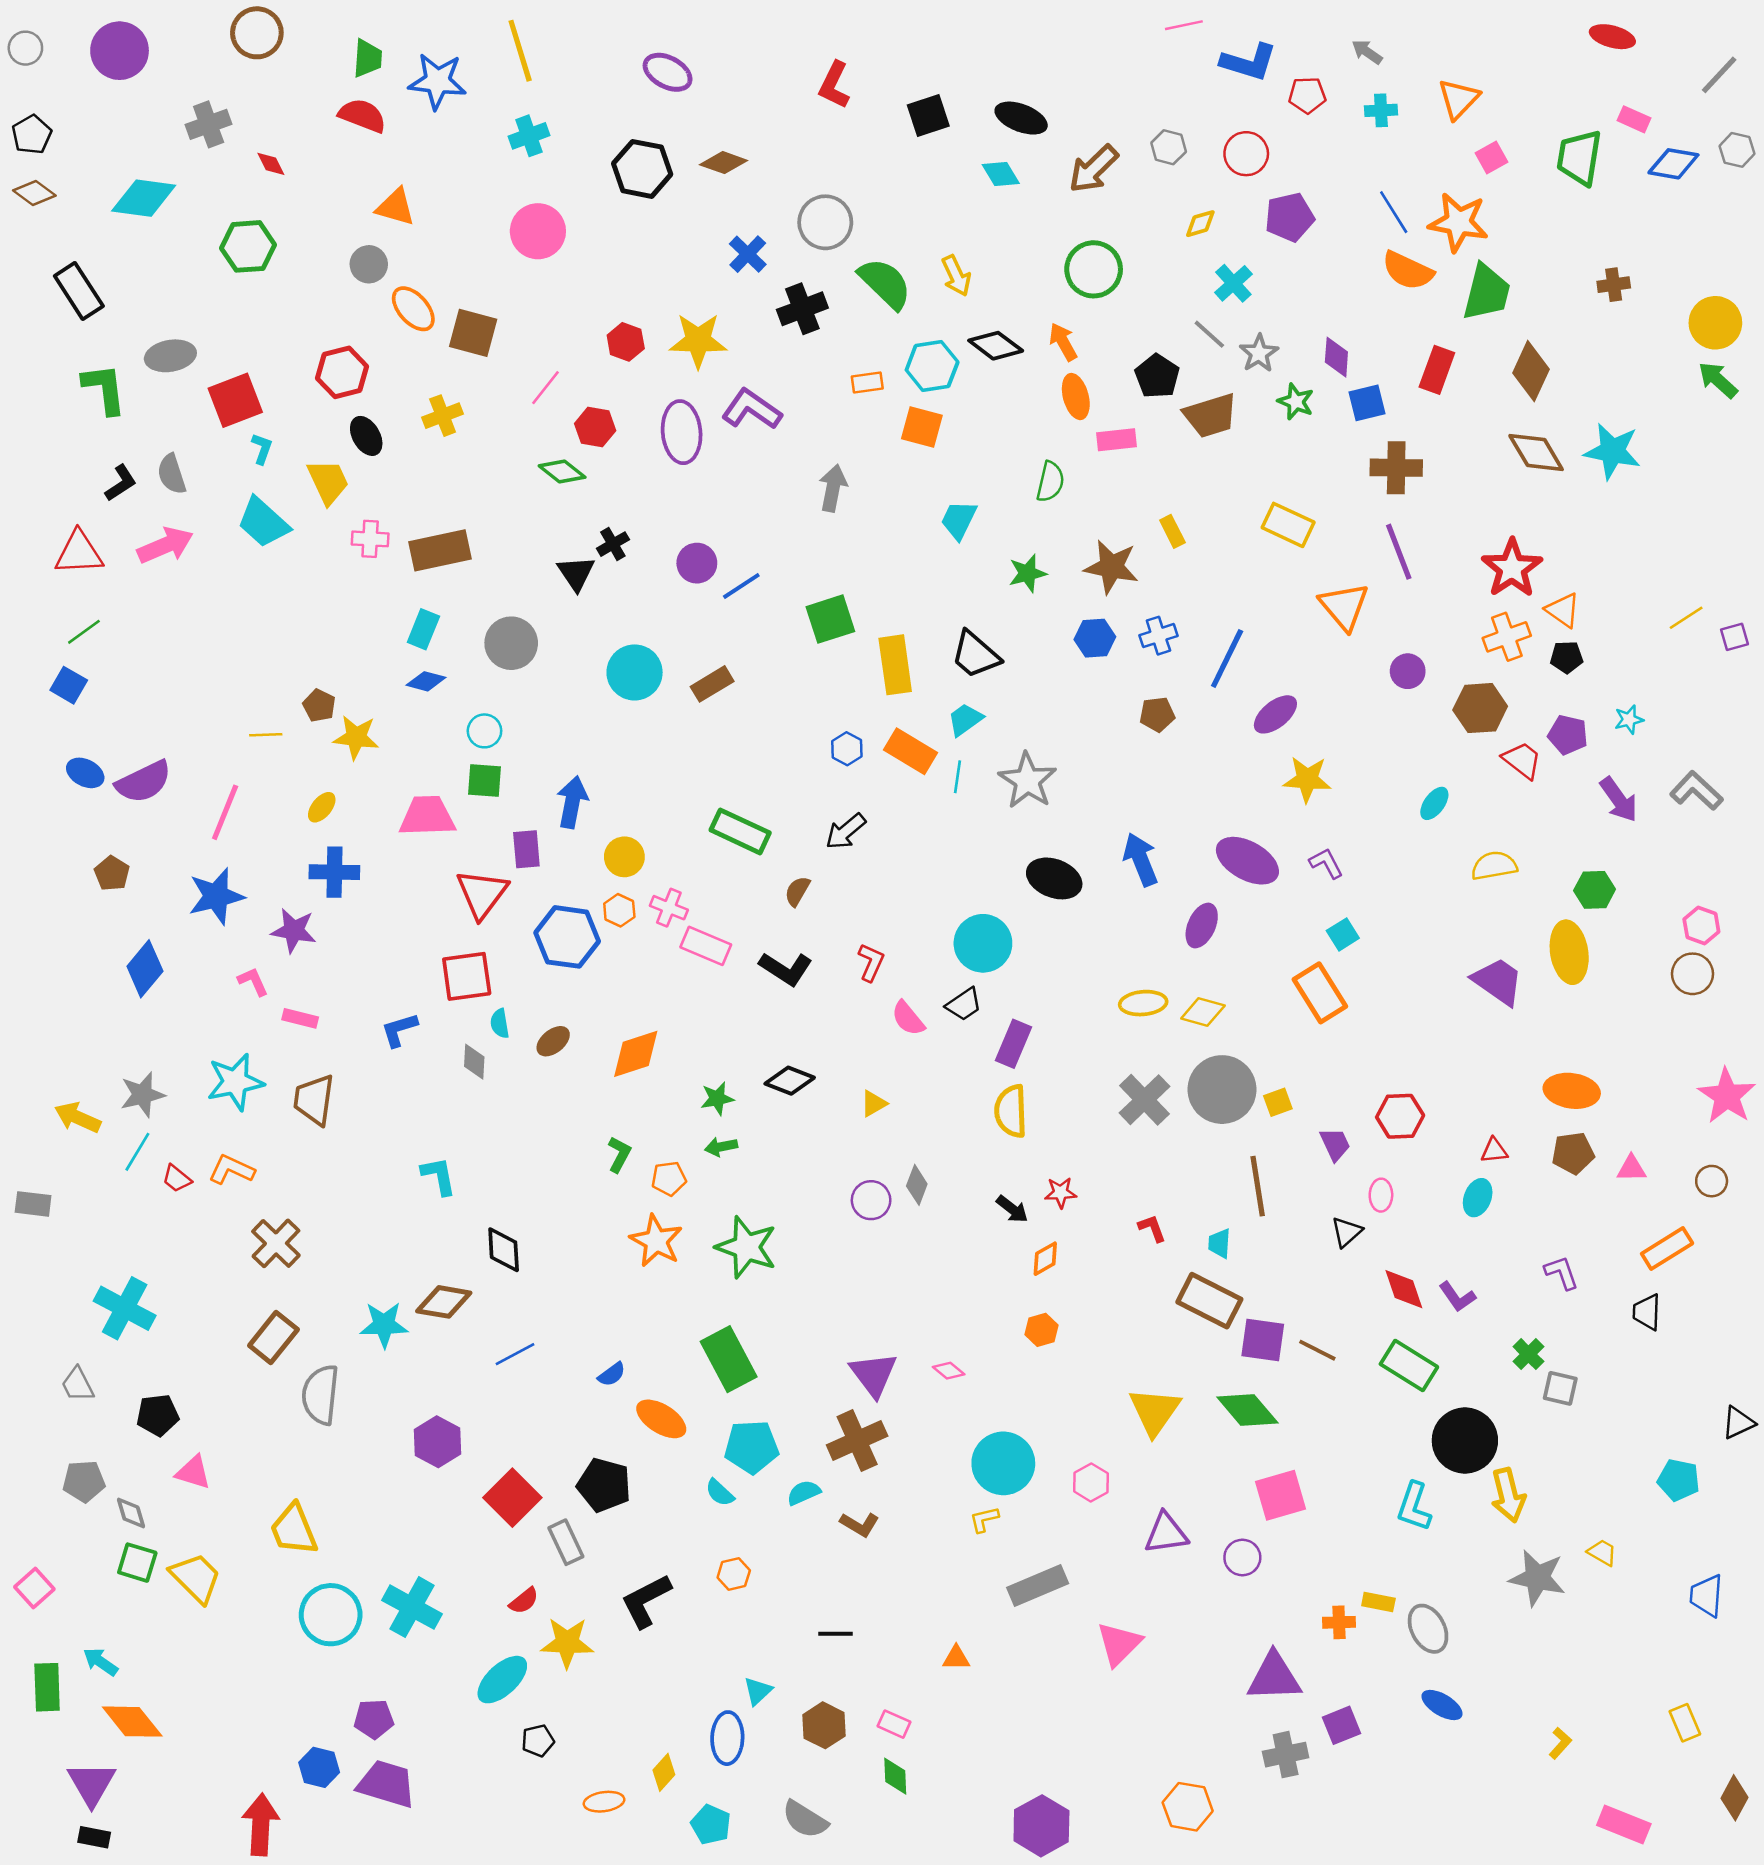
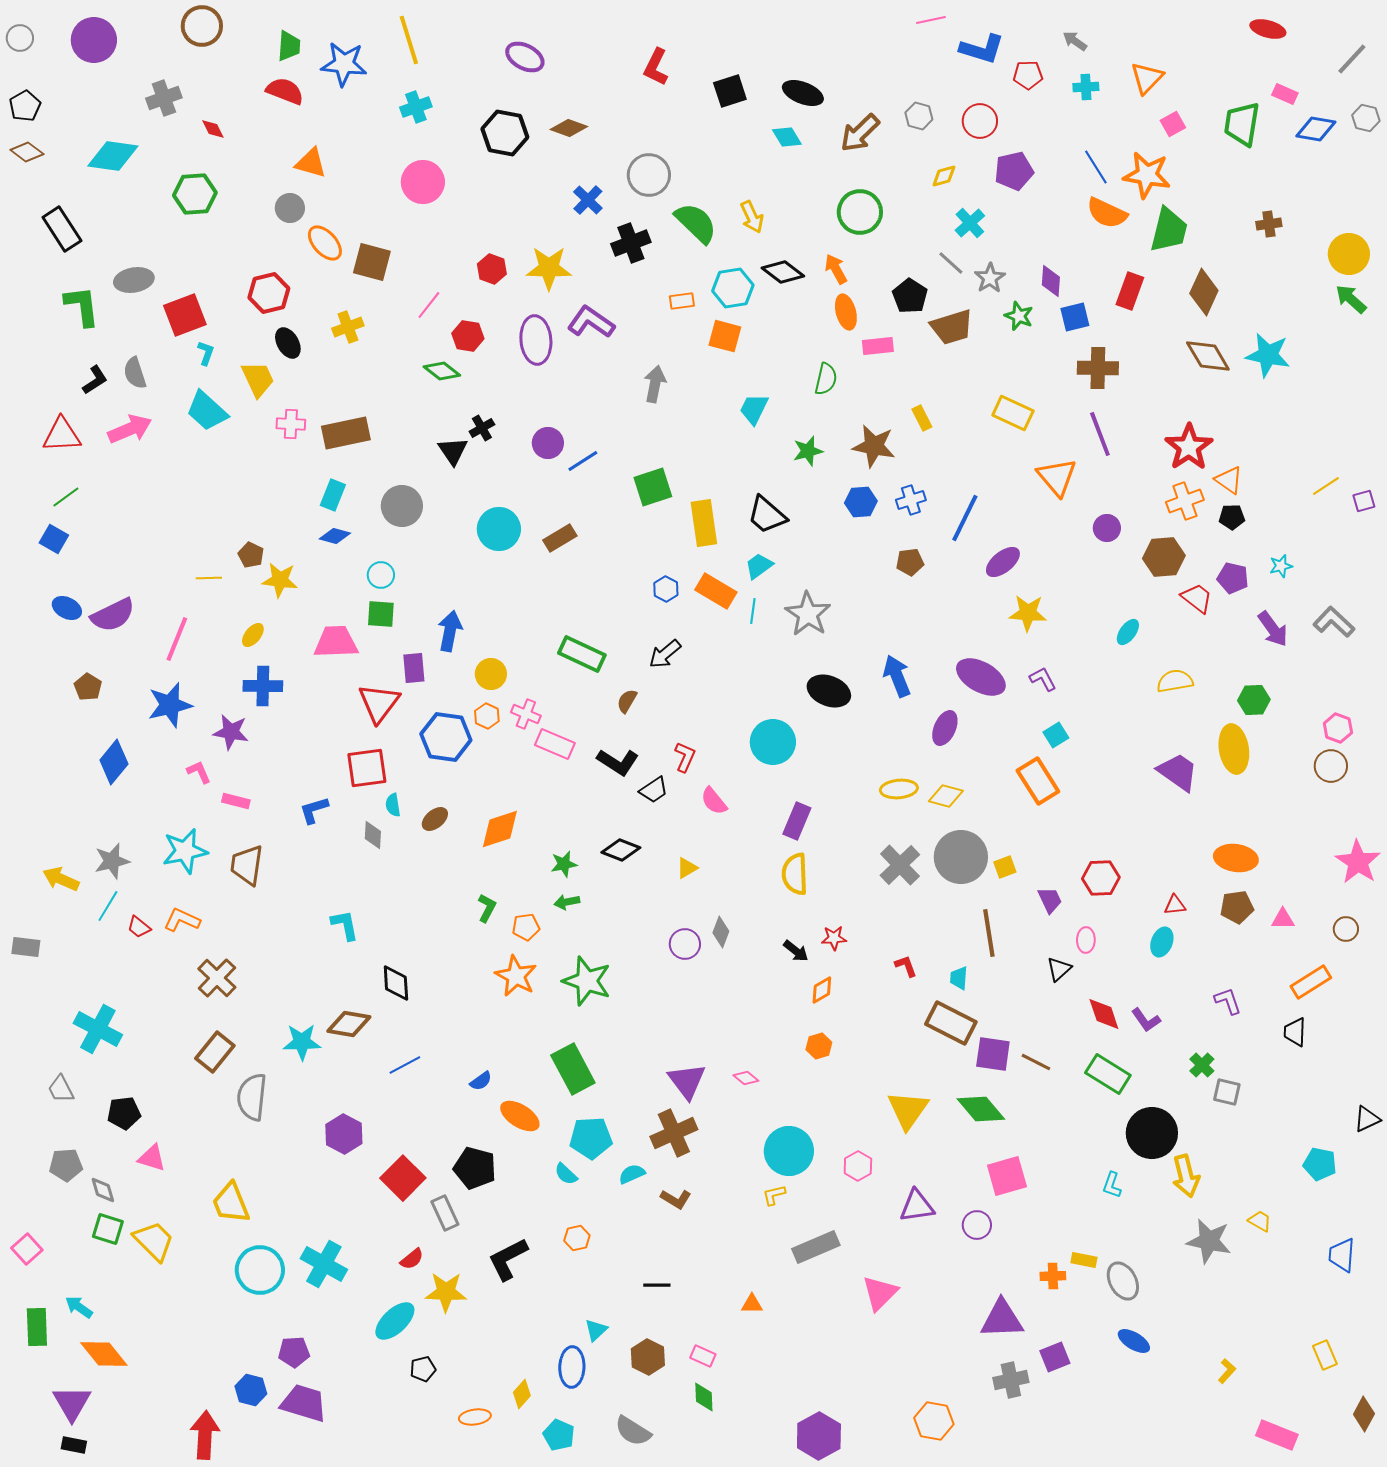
black trapezoid: (964, 1004) -> (654, 790), moved
cyan L-shape: (1414, 1507) -> (1112, 1185), size x0.7

